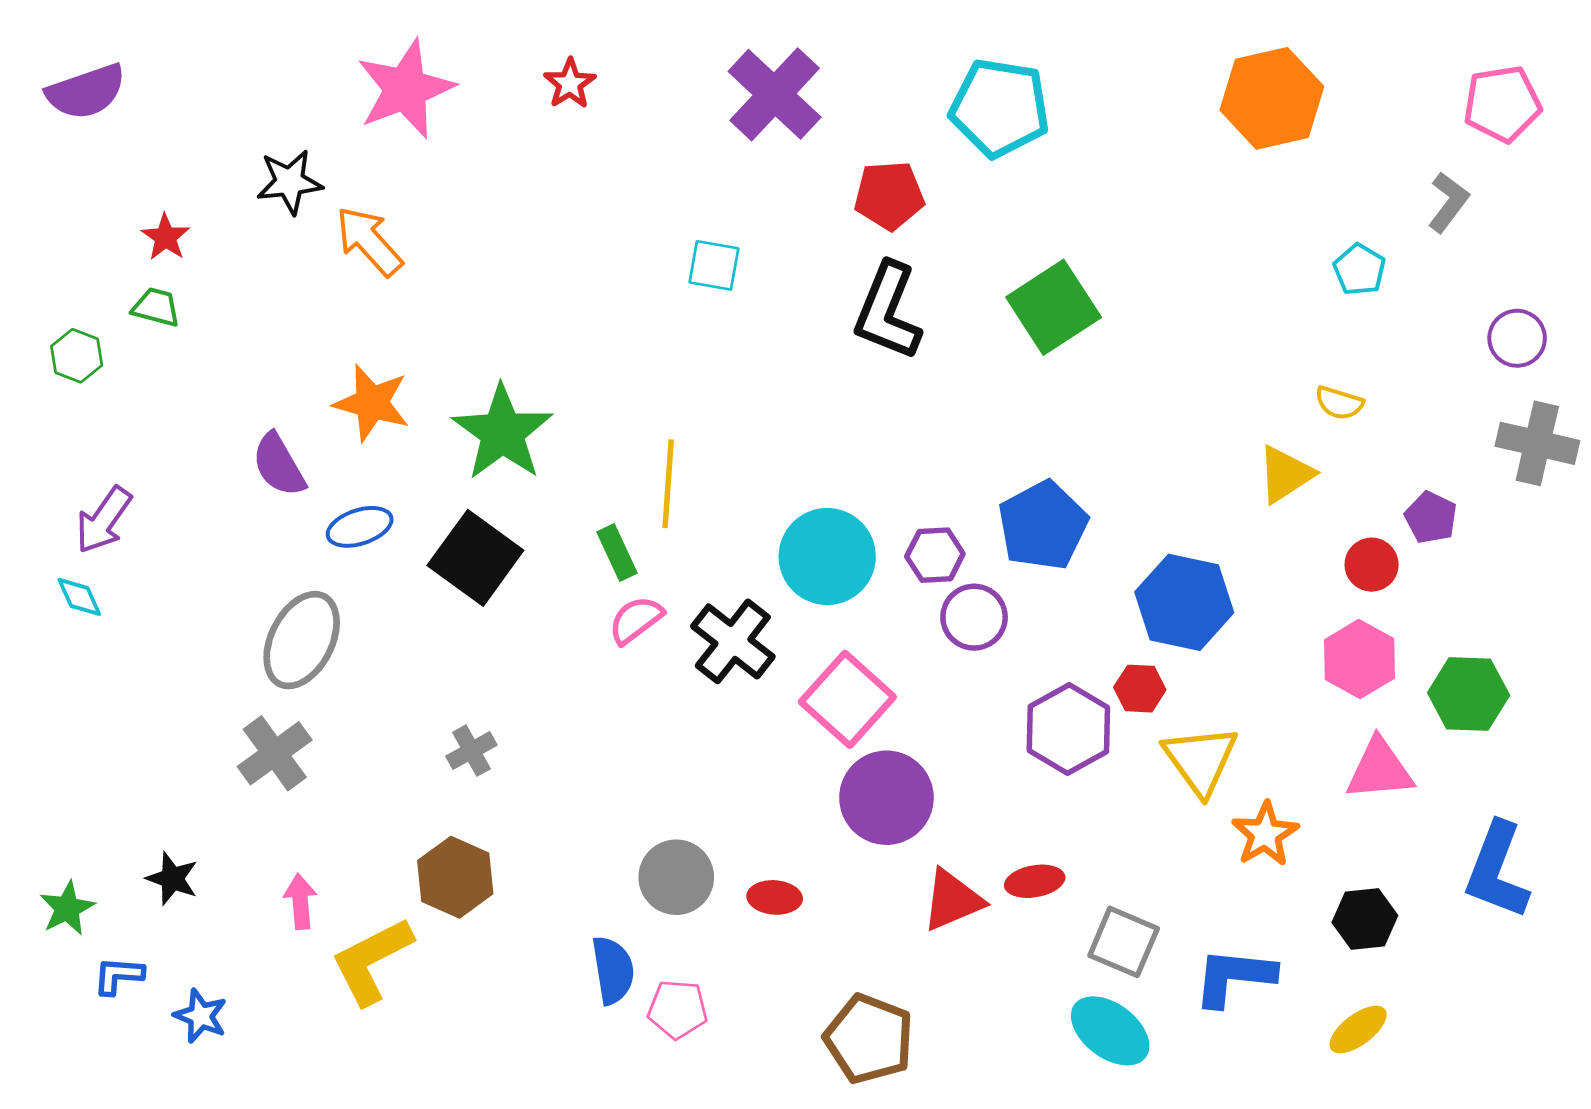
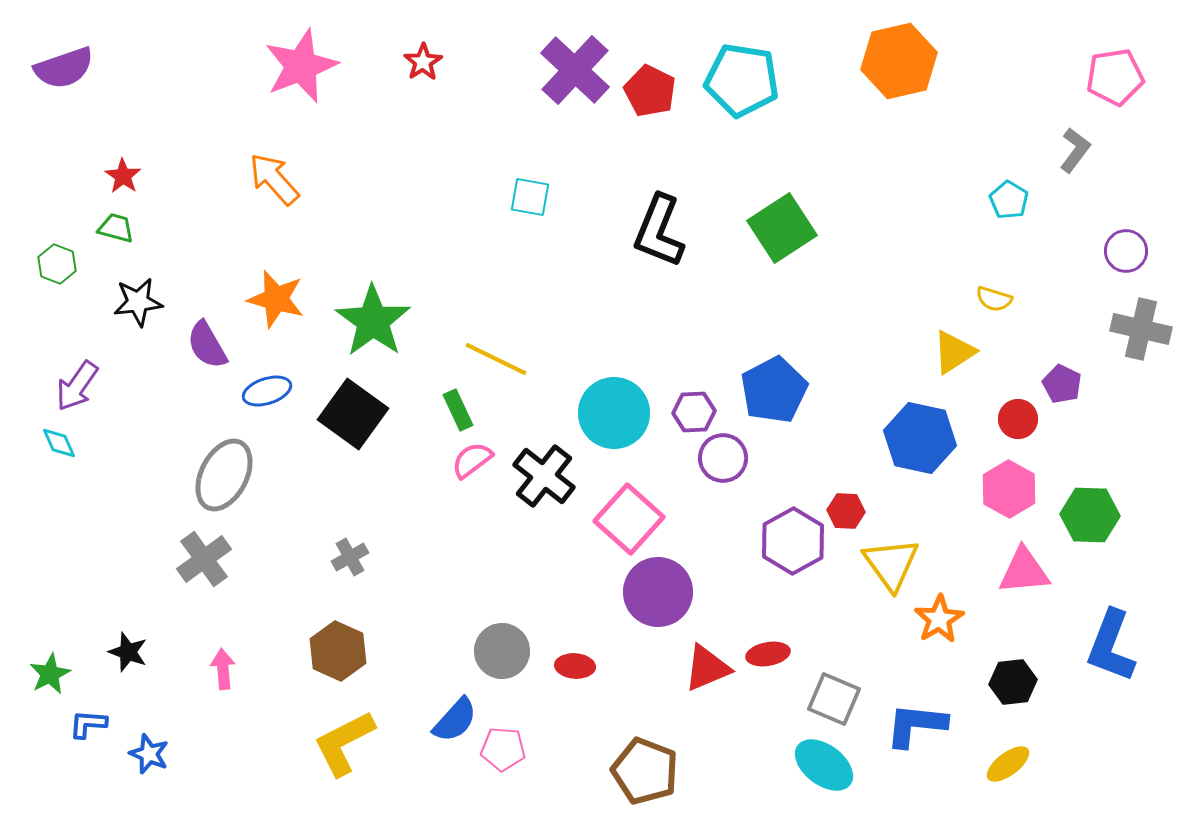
orange hexagon: (1272, 98) -> (899, 61), moved
black star: (290, 182) -> (138, 302), moved
red pentagon: (889, 195) -> (650, 91), moved, turned 30
yellow line: (668, 484) -> (496, 359), turned -68
blue hexagon: (1184, 602) -> (920, 438), moved
yellow L-shape: (372, 961) -> (344, 743), moved
blue semicircle: (613, 970) -> (455, 720), turned 51

